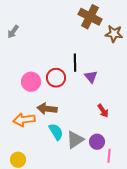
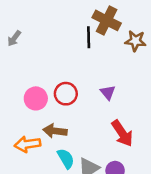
black line: (75, 63) -> (89, 37), moved
red arrow: (103, 111) -> (122, 133), size x1.6

